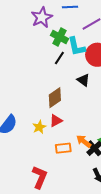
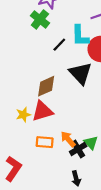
green cross: (60, 37) -> (40, 19), moved
black triangle: (83, 80) -> (81, 73), size x1.6
red triangle: (56, 121) -> (42, 111), size x1.5

